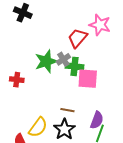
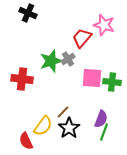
green cross: (75, 66) -> (112, 82), moved
red cross: (17, 80) -> (22, 79), size x1.5
brown line: (67, 110) -> (63, 112), moved, turned -56

